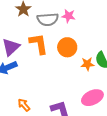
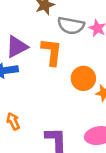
orange circle: (67, 47) -> (83, 78), moved

